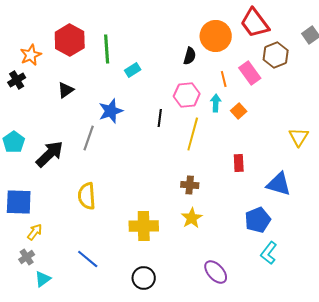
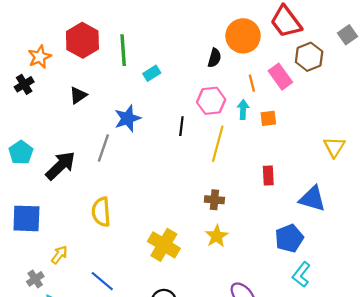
orange square: (239, 111) -> (268, 118), turned 35
yellow cross: (144, 226) -> (164, 245), turned 32
yellow arrow: (35, 232) -> (59, 255), moved

